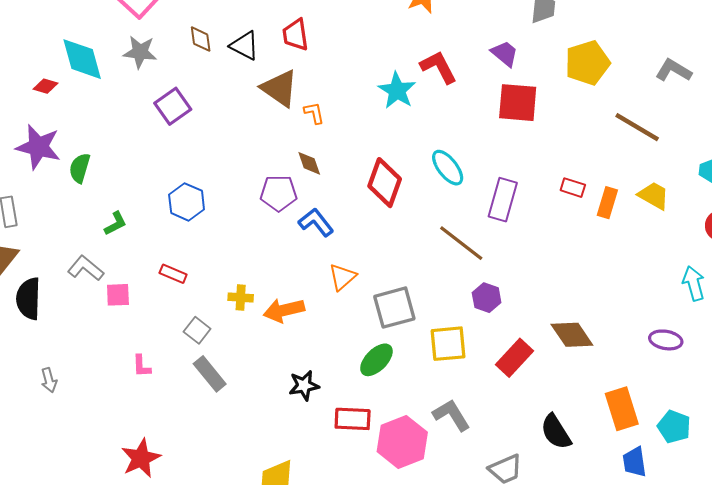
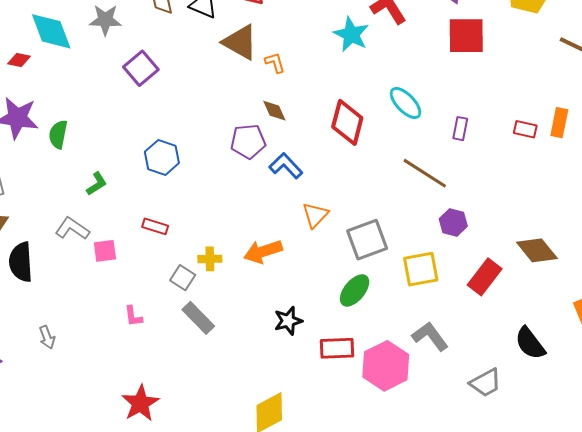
red rectangle: (573, 188) -> (525, 129), moved
purple rectangle: (503, 200) -> (460, 129), size x0.6
yellow cross: (241, 297) -> (210, 259), moved

